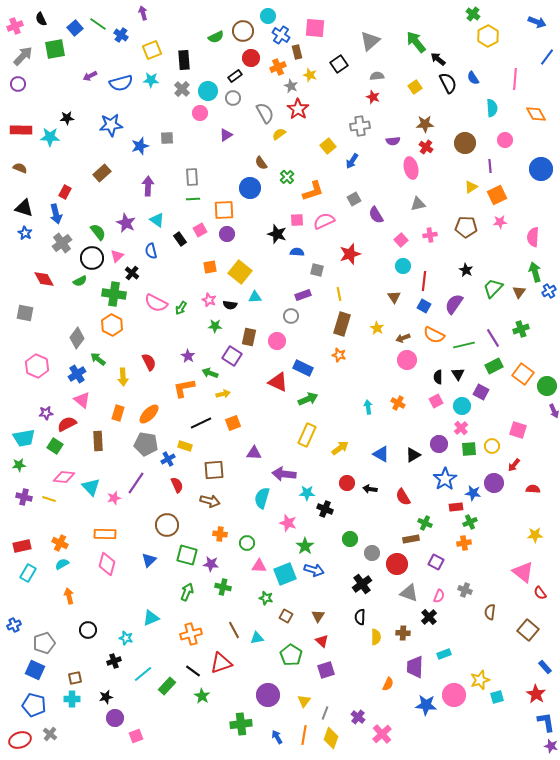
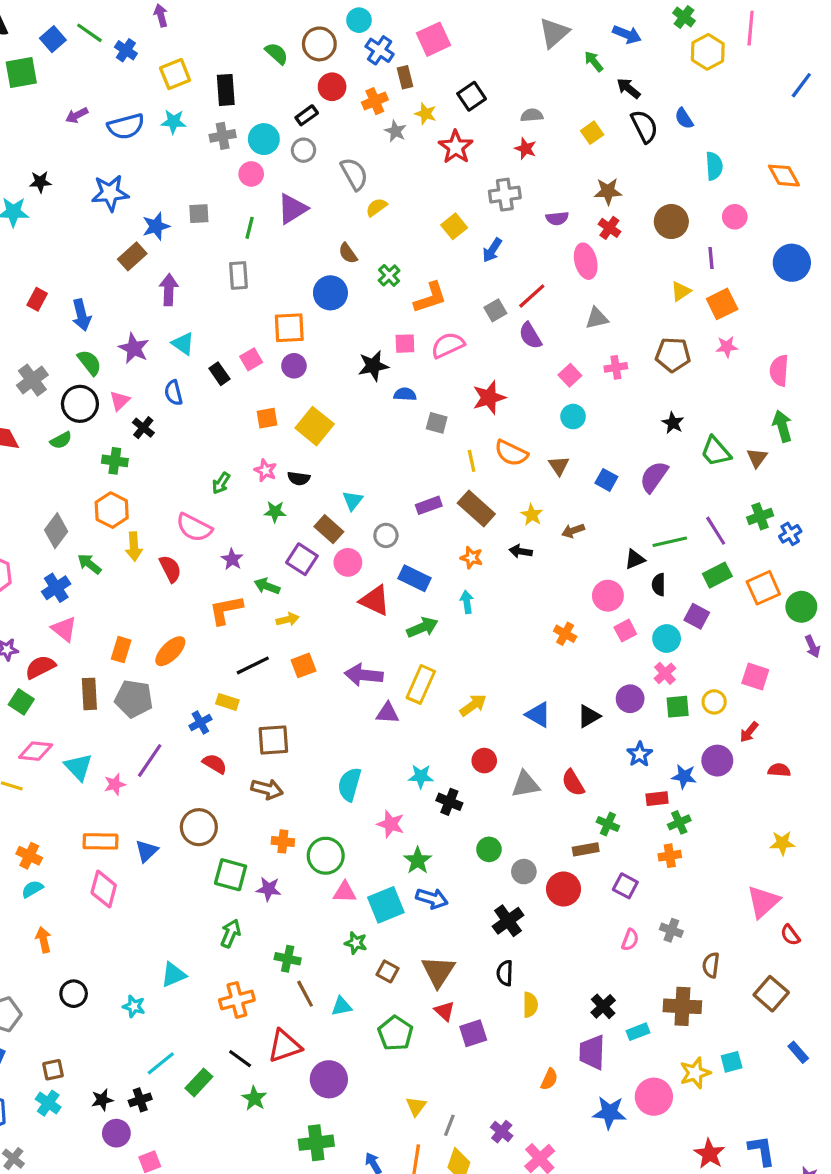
blue arrow: (537, 22) -> (627, 34), moved
pink square: (315, 28) -> (433, 39), turned -30
green semicircle: (216, 37) -> (277, 53), turned -112
gray triangle: (370, 41) -> (554, 33), moved
green arrow: (416, 42) -> (594, 61), size x0.6
pink line: (515, 79) -> (751, 28), moved
gray cross: (182, 89) -> (223, 136), turned 35
red star: (298, 109) -> (456, 147), moved
purple triangle: (226, 135) -> (292, 209), size x1.5
brown rectangle: (102, 173) -> (132, 256), moved
green line: (193, 199) -> (250, 228), moved, turned -72
blue arrow: (56, 214) -> (82, 315), moved
black star: (277, 234) -> (373, 366), turned -30
red line: (424, 281) -> (532, 296), moved, turned 42
green trapezoid: (493, 288) -> (716, 451), turned -85
blue cross: (549, 291) -> (790, 534), moved
green cross: (114, 294) -> (115, 461), size x0.7
purple rectangle: (303, 295) -> (429, 505), moved
cyan triangle: (255, 297) -> (353, 501), moved, turned -48
pink semicircle: (156, 303) -> (194, 528), moved
gray circle: (291, 316) -> (386, 535), moved
brown rectangle: (342, 324) -> (476, 508), turned -65
orange semicircle: (434, 335) -> (511, 453), moved
brown rectangle: (249, 337) -> (329, 529), turned -60
pink circle: (277, 341) -> (348, 562), moved
pink circle: (407, 360) -> (608, 596), moved
black triangle: (458, 374) -> (635, 559), moved, turned 40
orange square: (523, 374) -> (763, 588), turned 30
yellow arrow: (123, 377) -> (134, 547), moved
black semicircle: (438, 377) -> (659, 585), moved
cyan arrow: (368, 407) -> (467, 602), moved
gray pentagon: (146, 444) -> (134, 699), moved
purple triangle: (254, 453) -> (388, 713), moved
purple arrow: (284, 474) -> (364, 675), moved
blue star: (445, 479) -> (640, 754), size x0.7
red semicircle: (177, 485) -> (215, 764), turned -35
black arrow: (370, 489) -> (521, 551), moved
green circle: (247, 543) -> (326, 856), size x1.5
blue triangle: (149, 560) -> (147, 851), moved
pink triangle: (523, 572) -> (763, 902), turned 40
green cross: (223, 587) -> (288, 959), moved
gray triangle: (409, 593) -> (525, 784), moved, turned -30
brown triangle: (318, 616) -> (438, 971), size x1.6
black cross: (429, 617) -> (603, 1006), moved
brown cross: (403, 633) -> (682, 1006), moved, size x1.6
black cross: (114, 661) -> (140, 1100), moved
purple square: (326, 670) -> (473, 1033), moved
red star: (536, 694) -> (709, 1154), moved
purple circle: (268, 695) -> (329, 1079), moved
cyan square: (497, 697) -> (732, 1062), moved
cyan cross: (72, 699) -> (48, 1103), turned 35
blue L-shape: (546, 722) -> (762, 1151), moved

